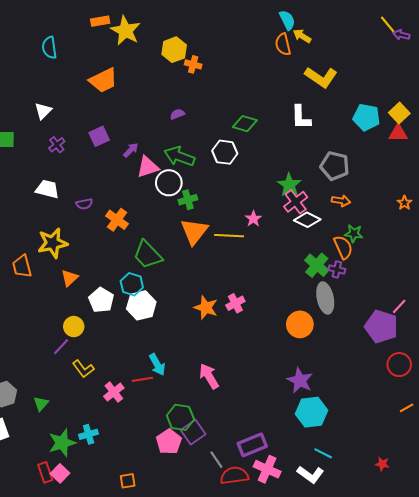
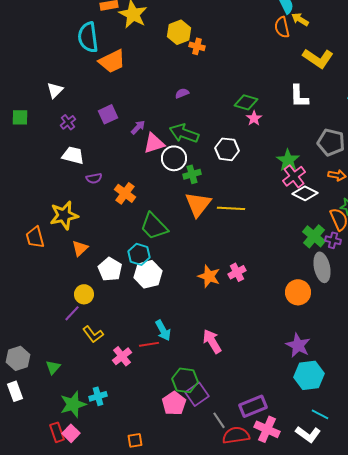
cyan semicircle: (49, 48) -> (88, 37), moved, size x1.4
white hexagon: (225, 152) -> (227, 149), moved
white trapezoid: (47, 189) -> (73, 155), moved
pink star: (253, 219) -> (254, 118), moved

